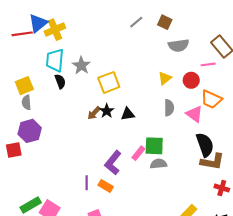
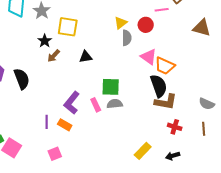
black semicircle: (60, 81) -> (22, 79), moved, size x1.5
yellow square: (109, 82) -> (68, 27), turned 30
orange trapezoid: (211, 99) -> (165, 66), moved
gray semicircle: (169, 108) -> (127, 38), moved
black star: (107, 111) -> (45, 41), moved
pink rectangle: (138, 153) -> (96, 105), moved, turned -64

